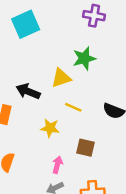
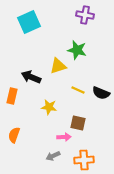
green star: (84, 58) -> (77, 50), turned 30
yellow line: (73, 107) -> (78, 90), moved
pink arrow: (57, 165) -> (64, 137), moved, turned 72

